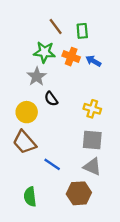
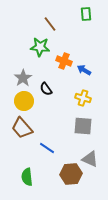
green rectangle: (82, 31) -> (86, 14), moved
orange cross: (71, 57) -> (64, 61), moved
blue arrow: (93, 61) -> (84, 70), moved
gray star: (37, 77) -> (23, 78), moved
gray triangle: (92, 167) -> (90, 159), moved

